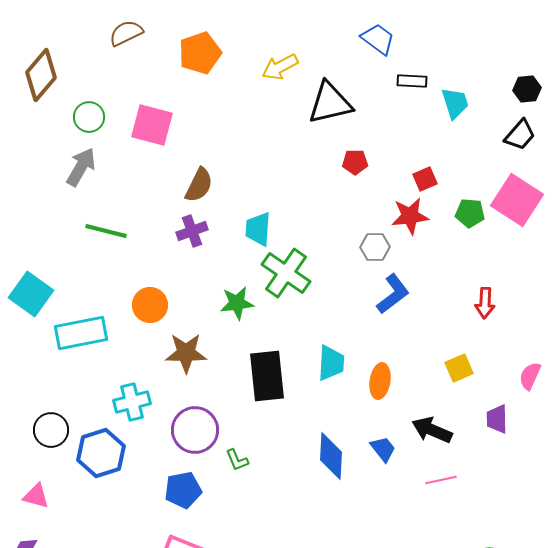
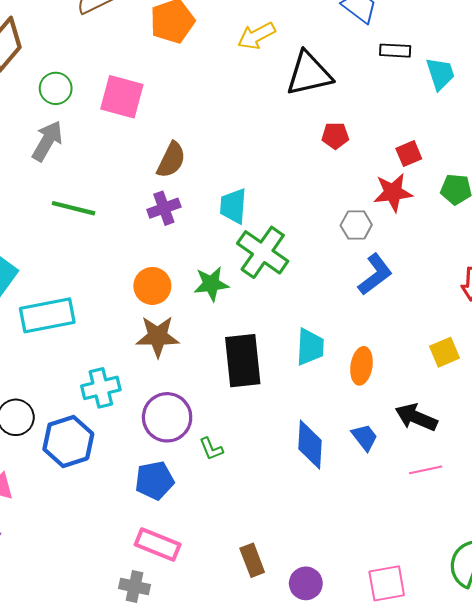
orange circle: (150, 305) -> (152, 286), moved

